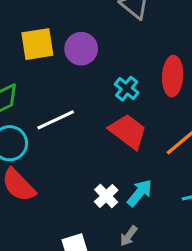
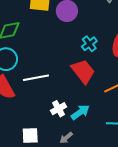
white line: (56, 120) -> (36, 78), moved

